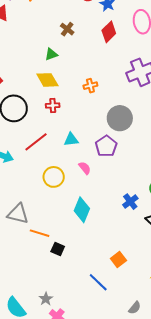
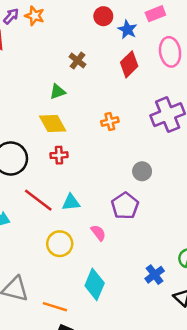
orange cross: (90, 86) -> (110, 122), moved
gray circle: (120, 118) -> (142, 171), size x0.6
cyan triangle: (71, 139) -> (71, 202), moved
red line: (36, 142) -> (38, 200), turned 75
orange line: (40, 233) -> (55, 307), moved

